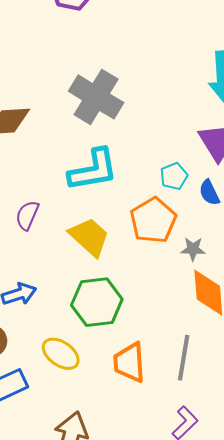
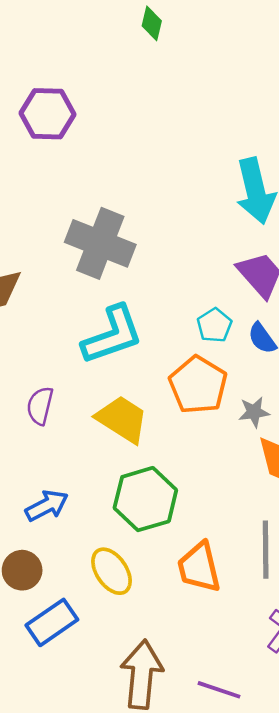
yellow ellipse: (61, 354) -> (112, 571), turned 30

